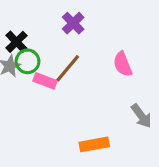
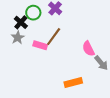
green circle: (28, 61) -> (33, 13), moved
pink semicircle: (123, 64) -> (88, 49), moved

